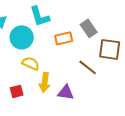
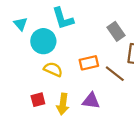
orange rectangle: (64, 38) -> (89, 63), moved
yellow arrow: (45, 82) -> (63, 104), moved

